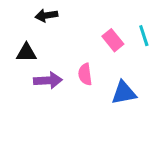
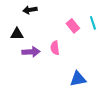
blue triangle: (124, 93) -> (78, 79), moved

